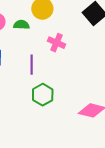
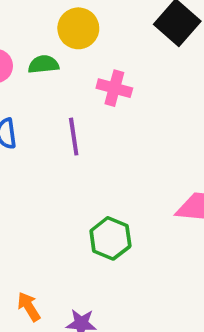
green hexagon: (43, 95) -> (110, 238), moved

